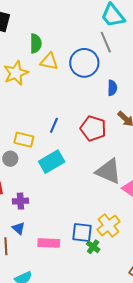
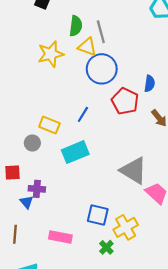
gray line: (106, 42) -> (101, 32), moved
blue circle: (84, 63) -> (102, 69), moved
red pentagon: (93, 128) -> (125, 101), moved
blue triangle: (19, 228) -> (27, 202), moved
blue square: (82, 233) -> (98, 215), moved

